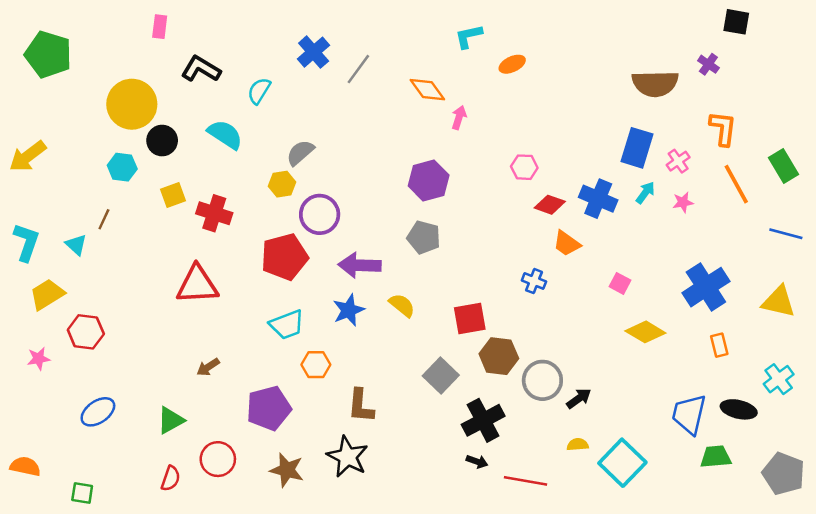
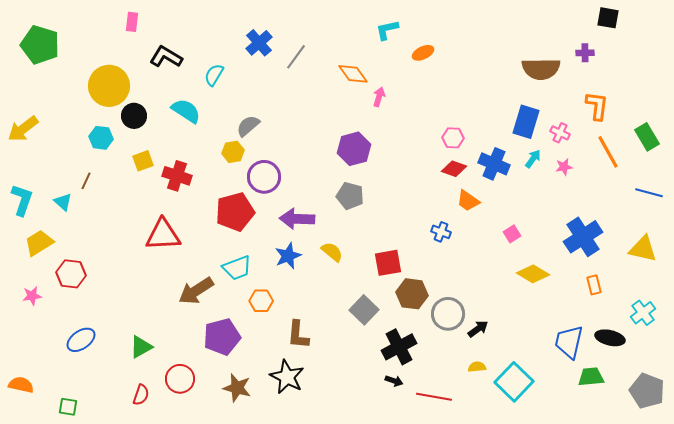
purple cross: (708, 64) -> (585, 53), turned -36
pink cross: (678, 161) -> (560, 133), turned -30
pink hexagon: (524, 167) -> (453, 138), moved
pink square: (620, 283) -> (512, 234), turned 30
brown arrow: (208, 367) -> (196, 291), moved, size x1.8

